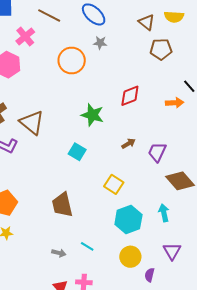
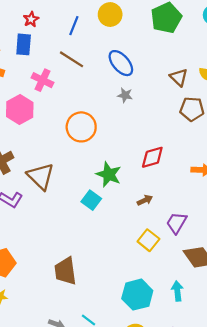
pink cross: (25, 37) -> (43, 80), turned -30
orange circle: (72, 60) -> (81, 127), moved
brown arrow: (128, 144) -> (145, 200), moved
cyan square: (77, 152) -> (91, 200), moved
yellow square: (114, 184) -> (148, 240), moved

